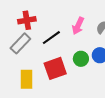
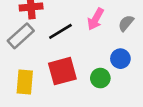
green circle: (81, 59) -> (100, 78), moved

